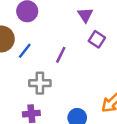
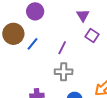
gray cross: (40, 83) -> (64, 72), moved

